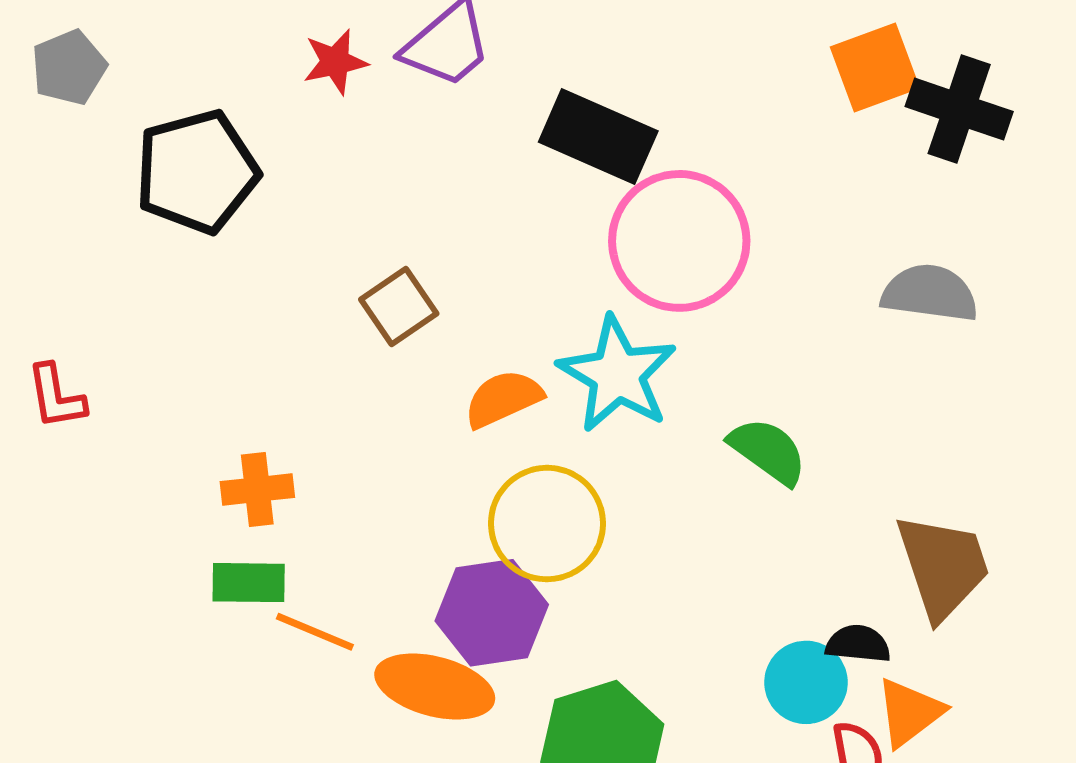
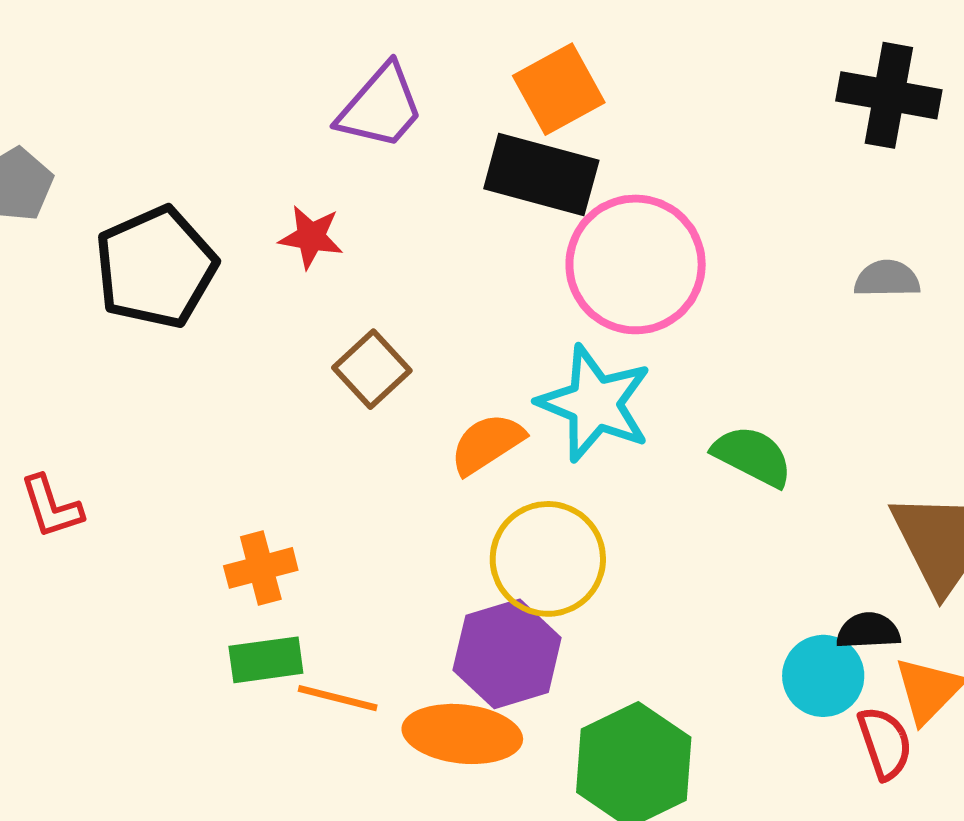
red star: (335, 62) -> (311, 237), moved, turned 30
orange square: (875, 67) -> (559, 89), moved
gray semicircle: (930, 293) -> (887, 279), size x0.7

